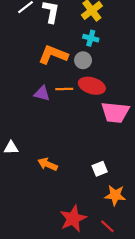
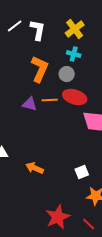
orange L-shape: (53, 55) -> (40, 69), turned 92

